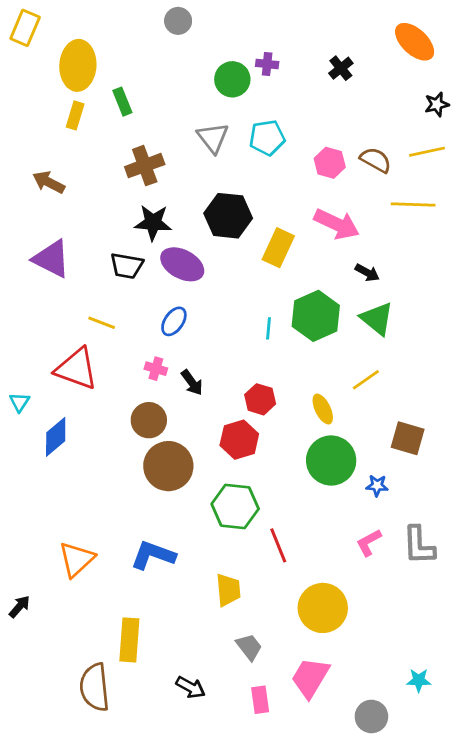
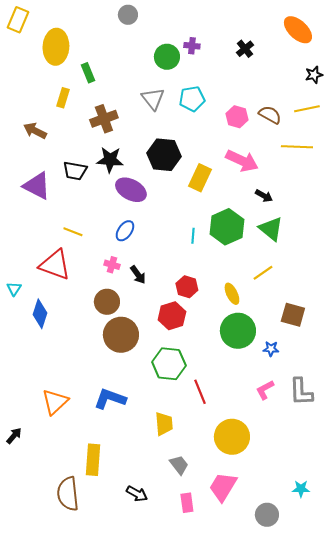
yellow rectangle: (75, 115) -> (63, 98), moved
black trapezoid: (127, 266) -> (75, 171), moved
blue diamond: (56, 437) -> (40, 314), turned -32

